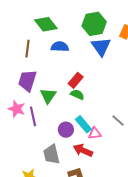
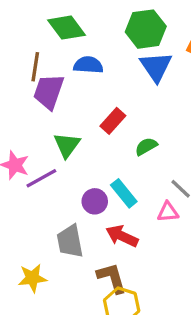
purple trapezoid: (27, 81) -> (49, 92), moved
green semicircle: (77, 95) -> (146, 146), moved, turned -56
purple line: (33, 116) -> (41, 178), turned 72
pink triangle: (95, 133) -> (168, 212), moved

